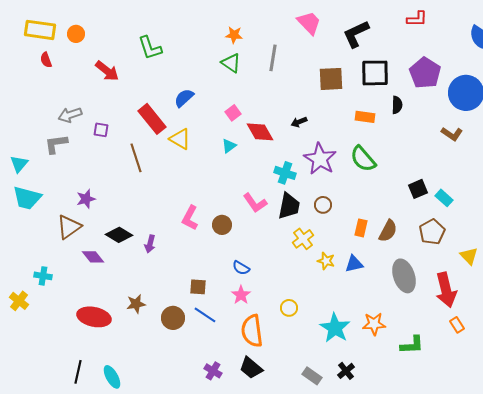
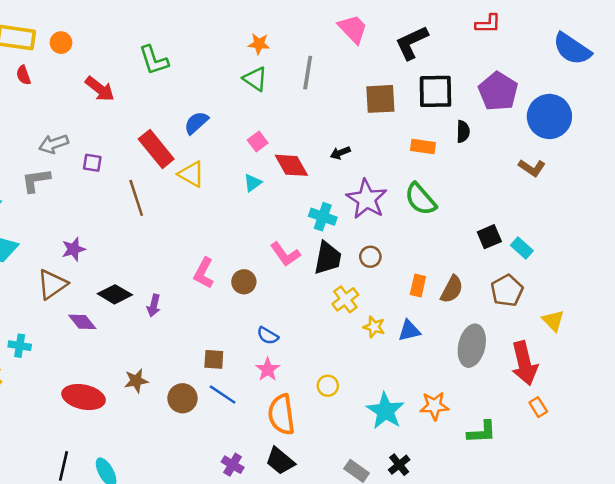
gray ellipse: (404, 276) -> (472, 346), turned 32

